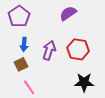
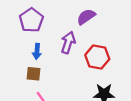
purple arrow: (49, 50) -> (68, 42), moved
brown square: (21, 64) -> (34, 74), turned 32

